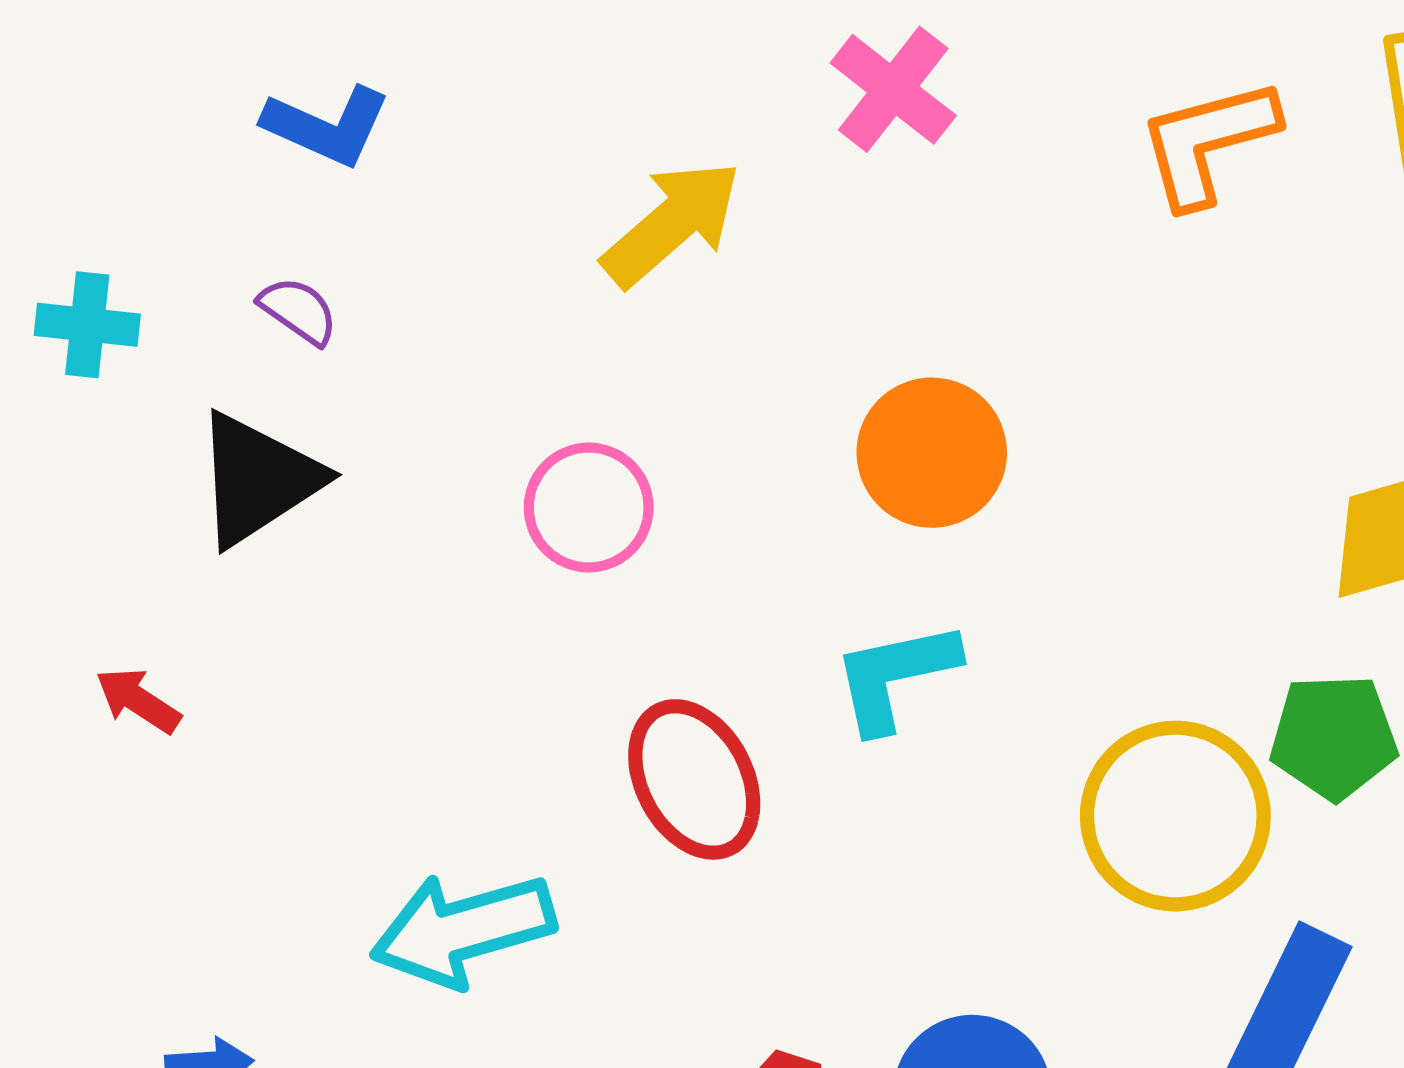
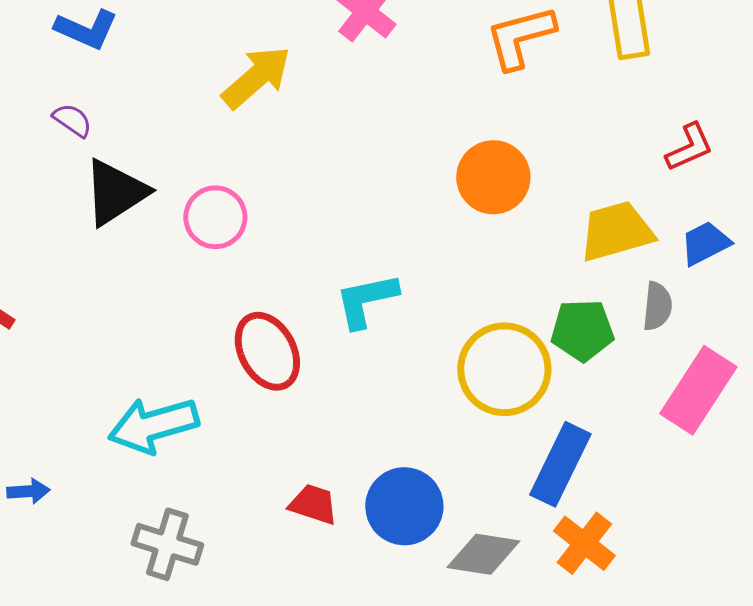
orange circle: (932, 453) -> (493, 177), moved
black triangle: (258, 479) -> (115, 192), moved

